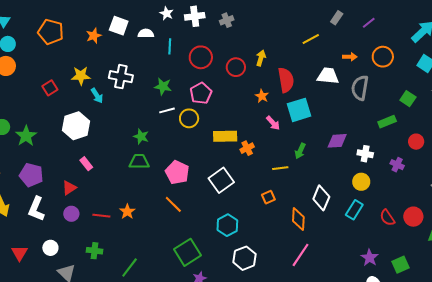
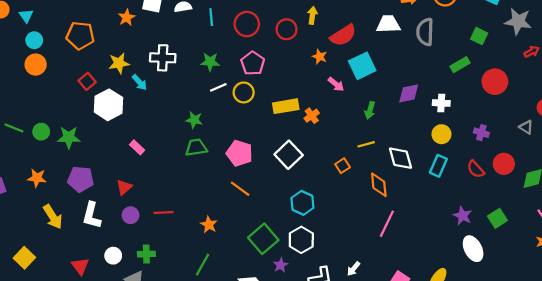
orange pentagon: (51, 32) -> (80, 36), moved
red semicircle: (286, 80) -> (343, 35), turned 75
white hexagon: (76, 126) -> (108, 105), moved
green star: (26, 136) -> (69, 138), turned -30
red circle: (416, 142) -> (495, 82), size x1.5
pink rectangle: (86, 164) -> (137, 147), moved
purple cross: (397, 165) -> (481, 133), moved
yellow line: (280, 168) -> (366, 144), moved
white diamond: (321, 198) -> (400, 158), turned -30
orange star: (127, 212) -> (209, 225), moved
green cross: (94, 251) -> (146, 254), moved
white hexagon: (245, 258) -> (301, 240), moved

